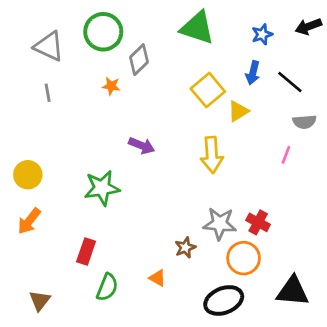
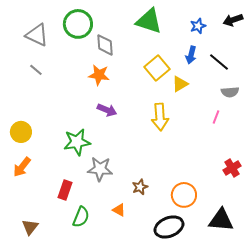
gray diamond: (139, 60) -> (105, 45), turned -50
orange star: (111, 86) -> (99, 75), moved, size x1.5
gray line: (48, 93) -> (36, 70), turned -40
red cross: (258, 222) -> (232, 168), moved, turned 30
gray star: (220, 224) -> (100, 169), moved

